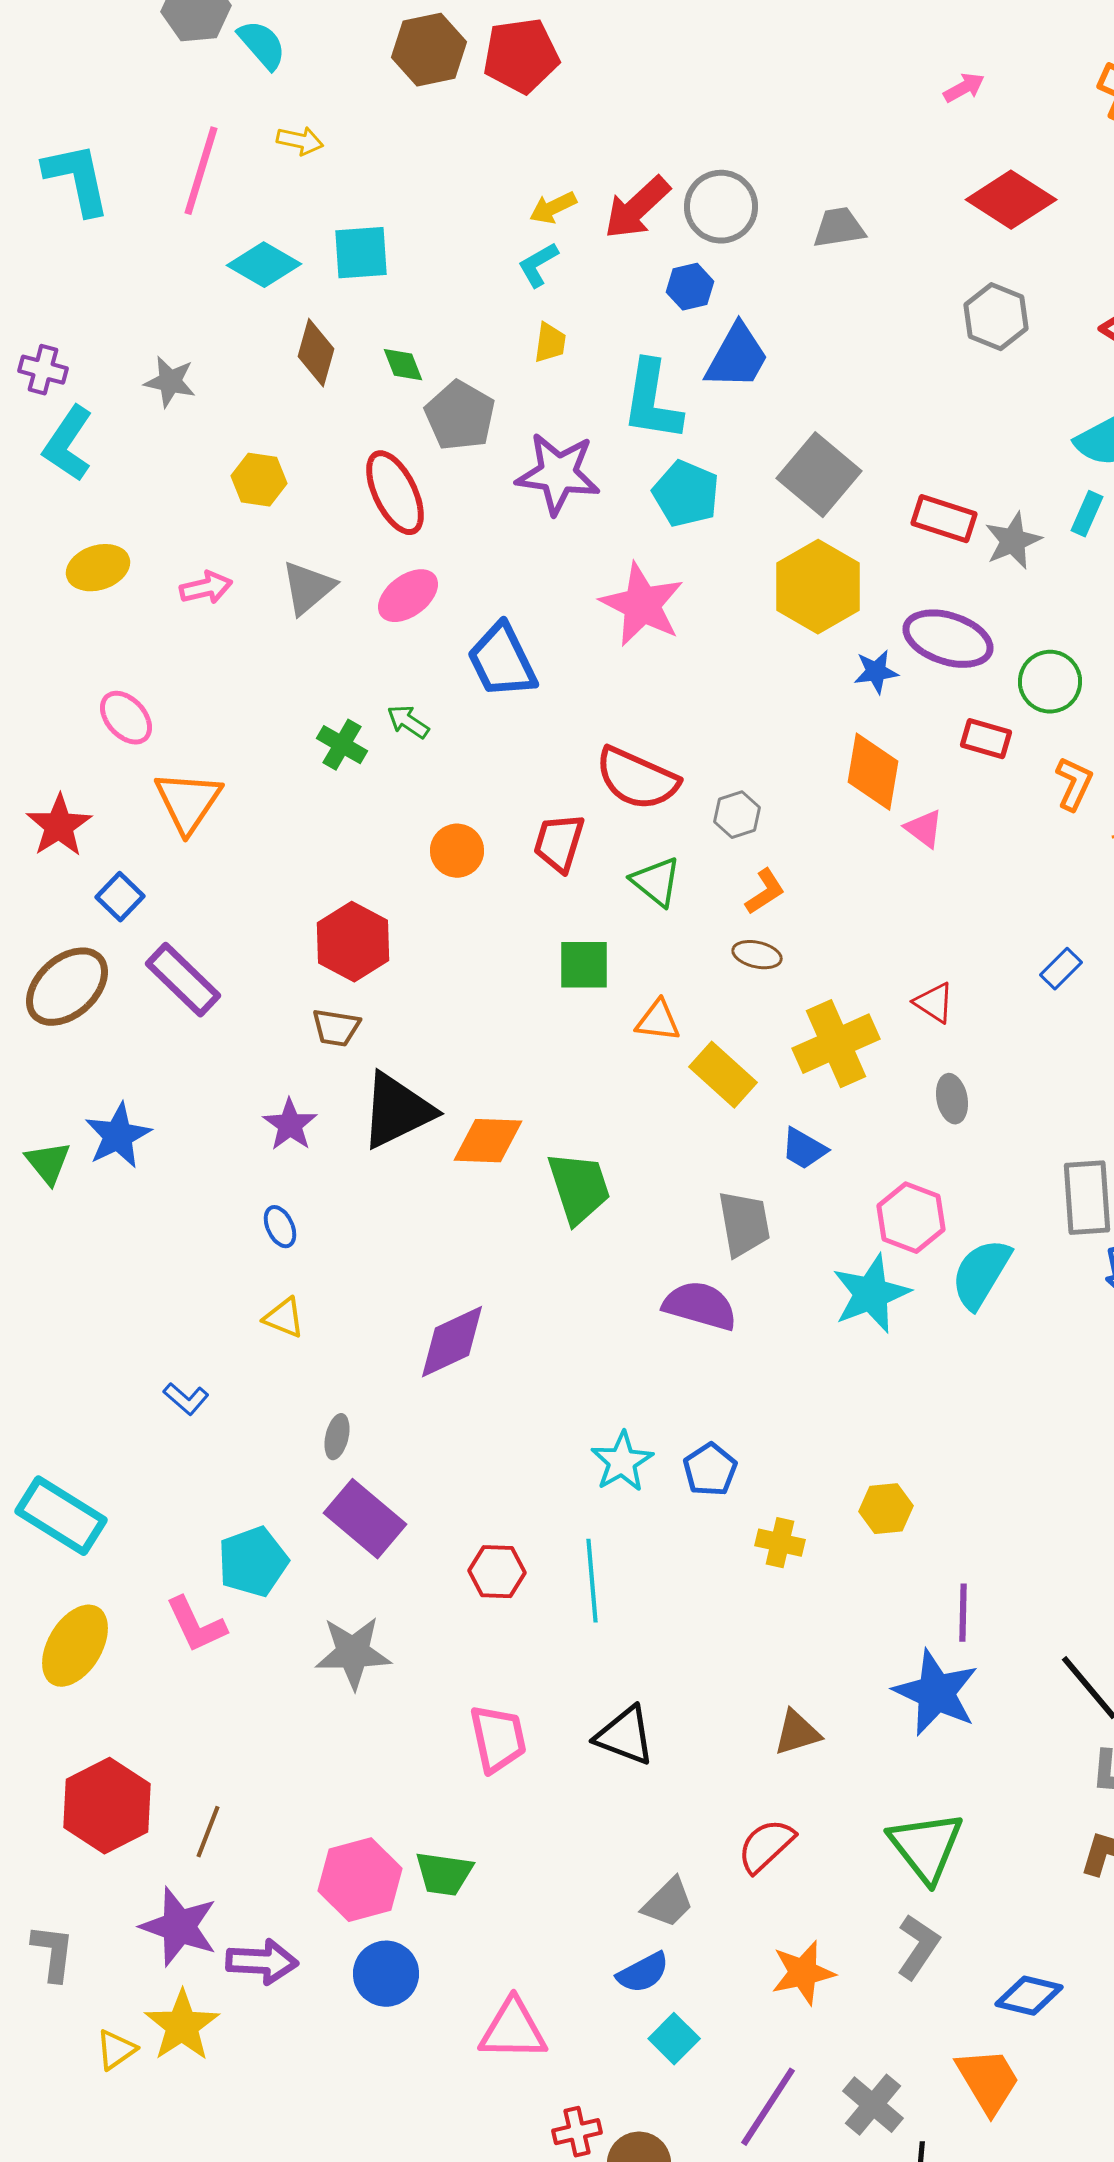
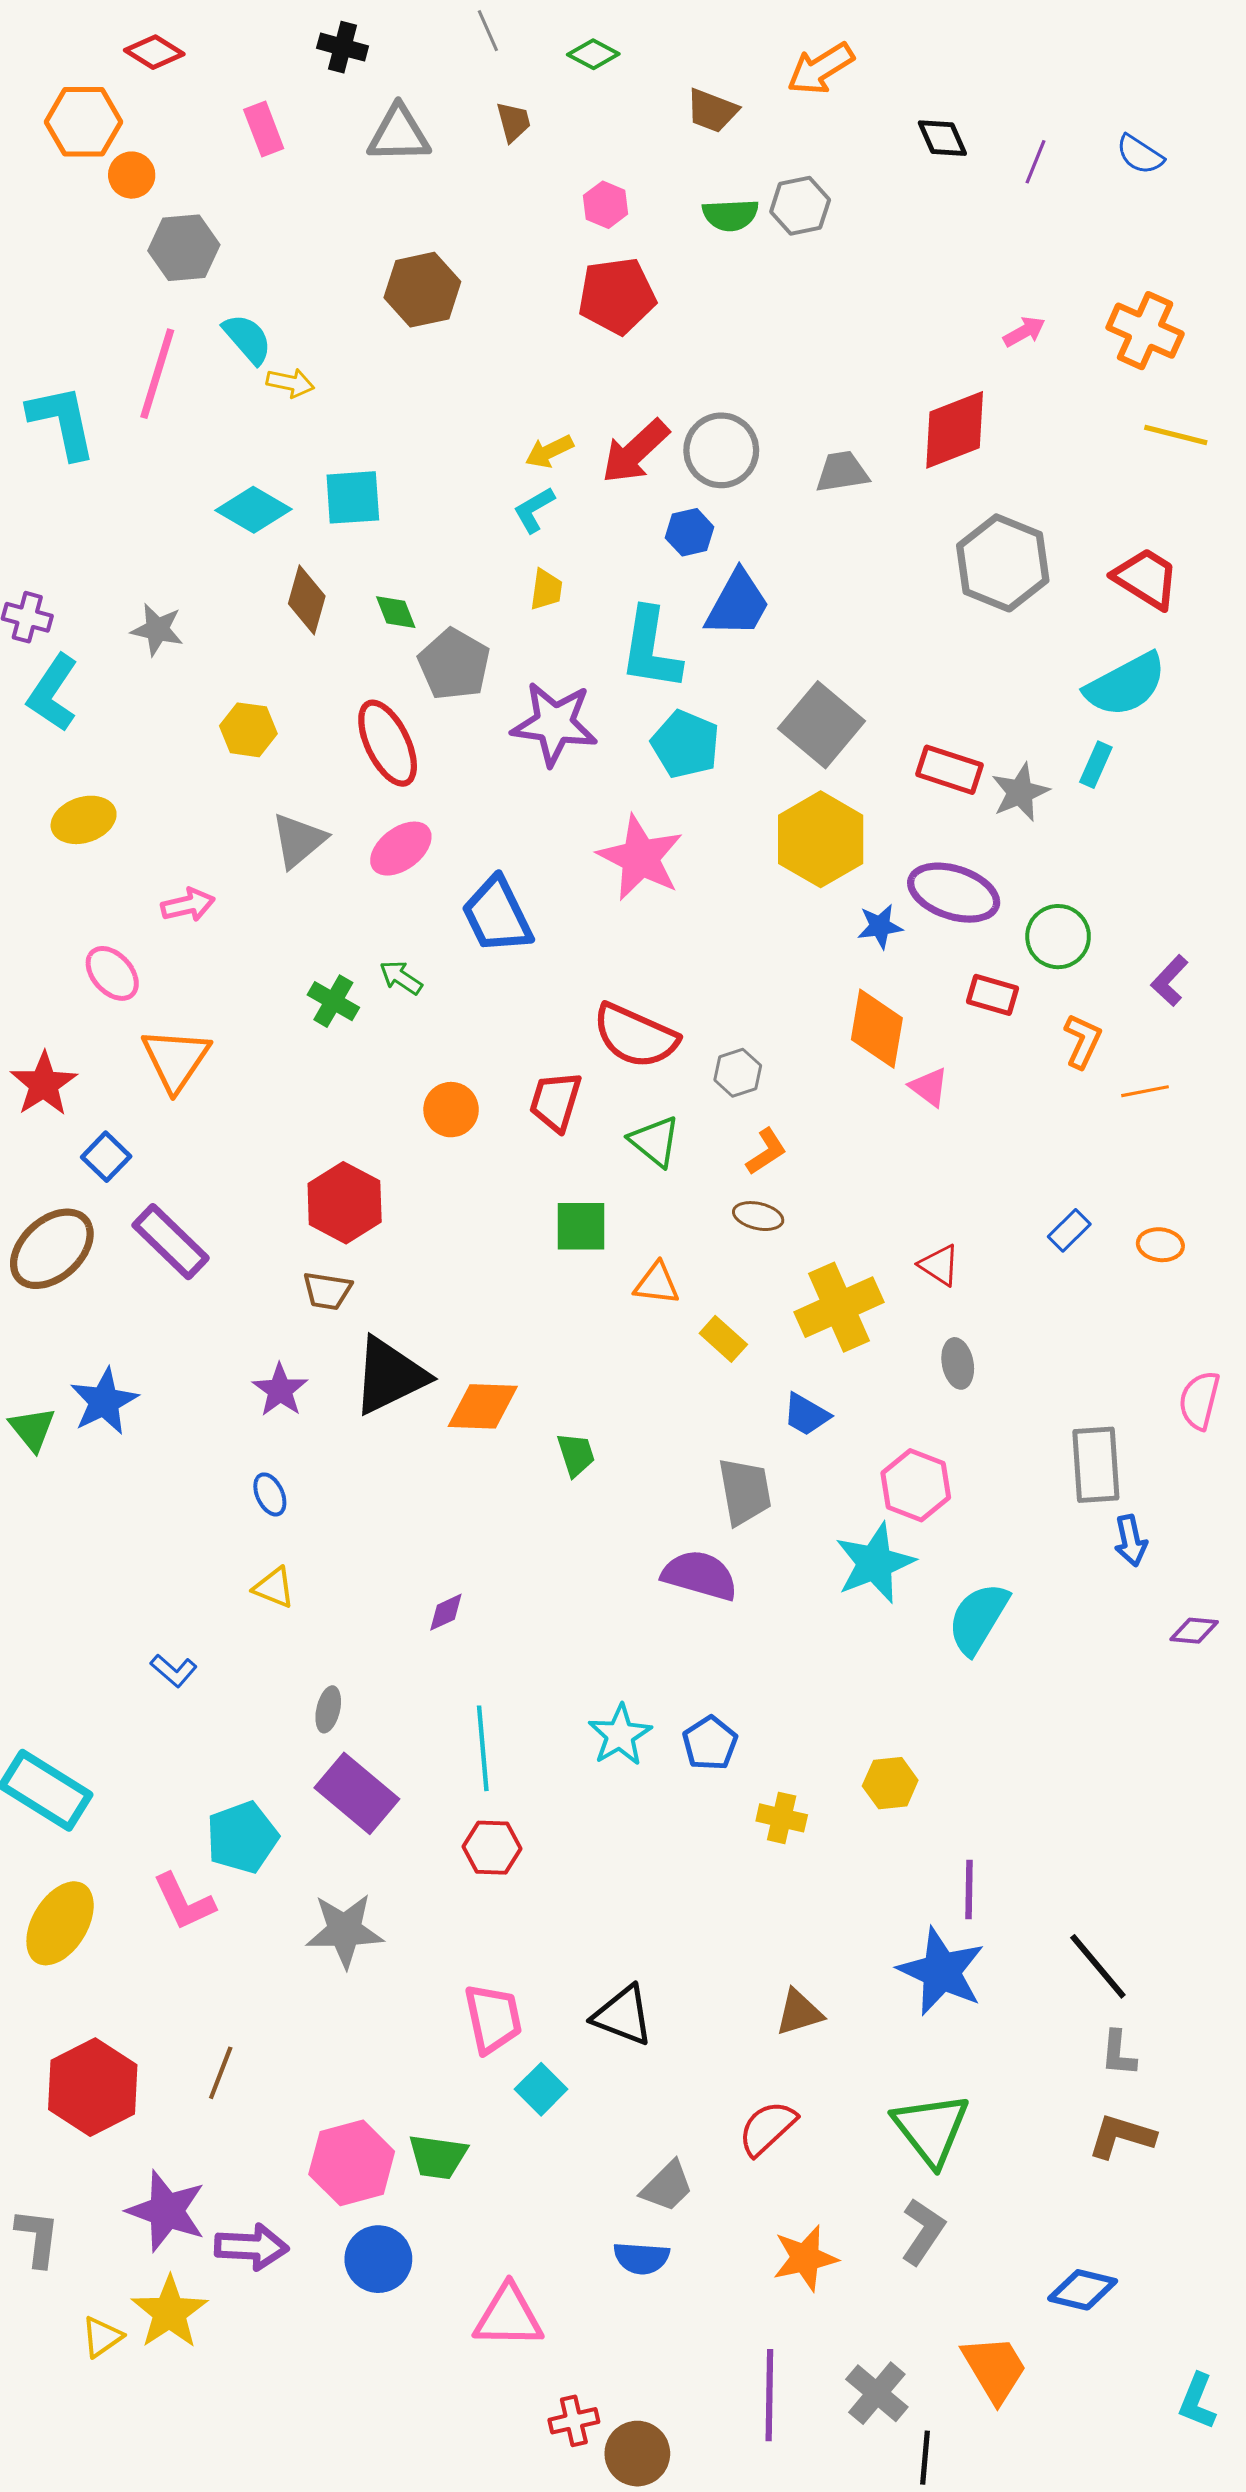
cyan semicircle: (262, 45) -> (247, 339), moved
red pentagon: (521, 56) -> (617, 296), moved
pink arrow: (964, 88) -> (1024, 332), moved
pink line: (201, 171) -> (157, 374), moved
red diamond: (1011, 200) -> (955, 430), moved, turned -54
gray hexagon: (996, 317) -> (1003, 563), size x1.4
pink arrow: (206, 588) -> (188, 905), moved
yellow rectangle: (723, 1075) -> (723, 1339), size x0.7
green trapezoid: (579, 1188) -> (576, 1455), size x0.6
cyan semicircle: (981, 1274) -> (978, 1618), moved
purple diamond: (452, 1342) -> (446, 1612), size x0.5
cyan line: (592, 1581) -> (483, 1748), moved
brown line: (208, 1832) -> (221, 2073), moved
blue semicircle: (643, 1973) -> (641, 2258), turned 32
blue diamond: (1029, 1996) -> (1083, 2290), moved
cyan square: (674, 2039) -> (541, 2089), moved
purple line: (768, 2107) -> (769, 2395), turned -32

